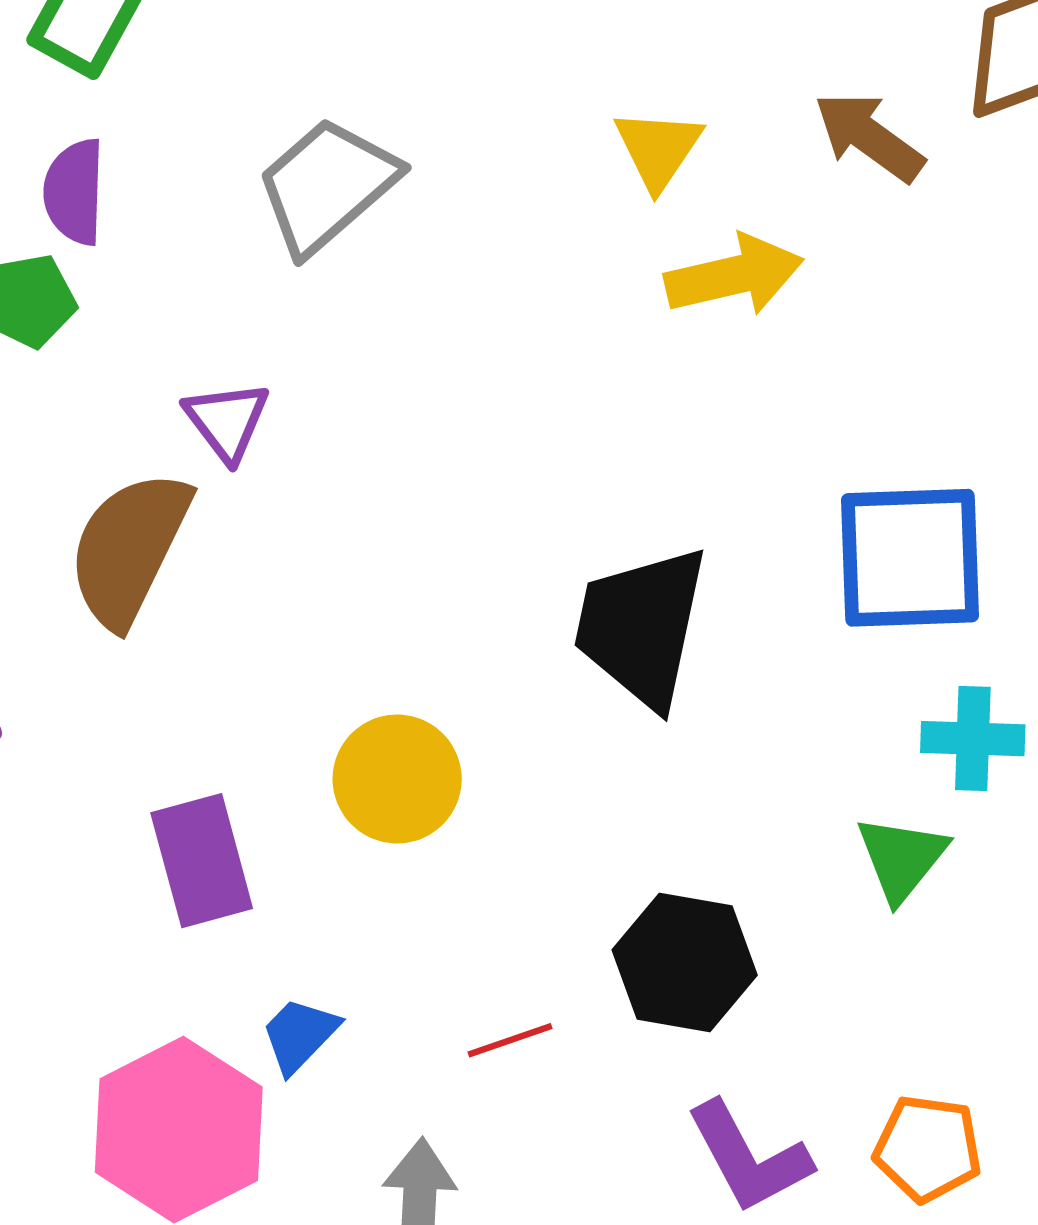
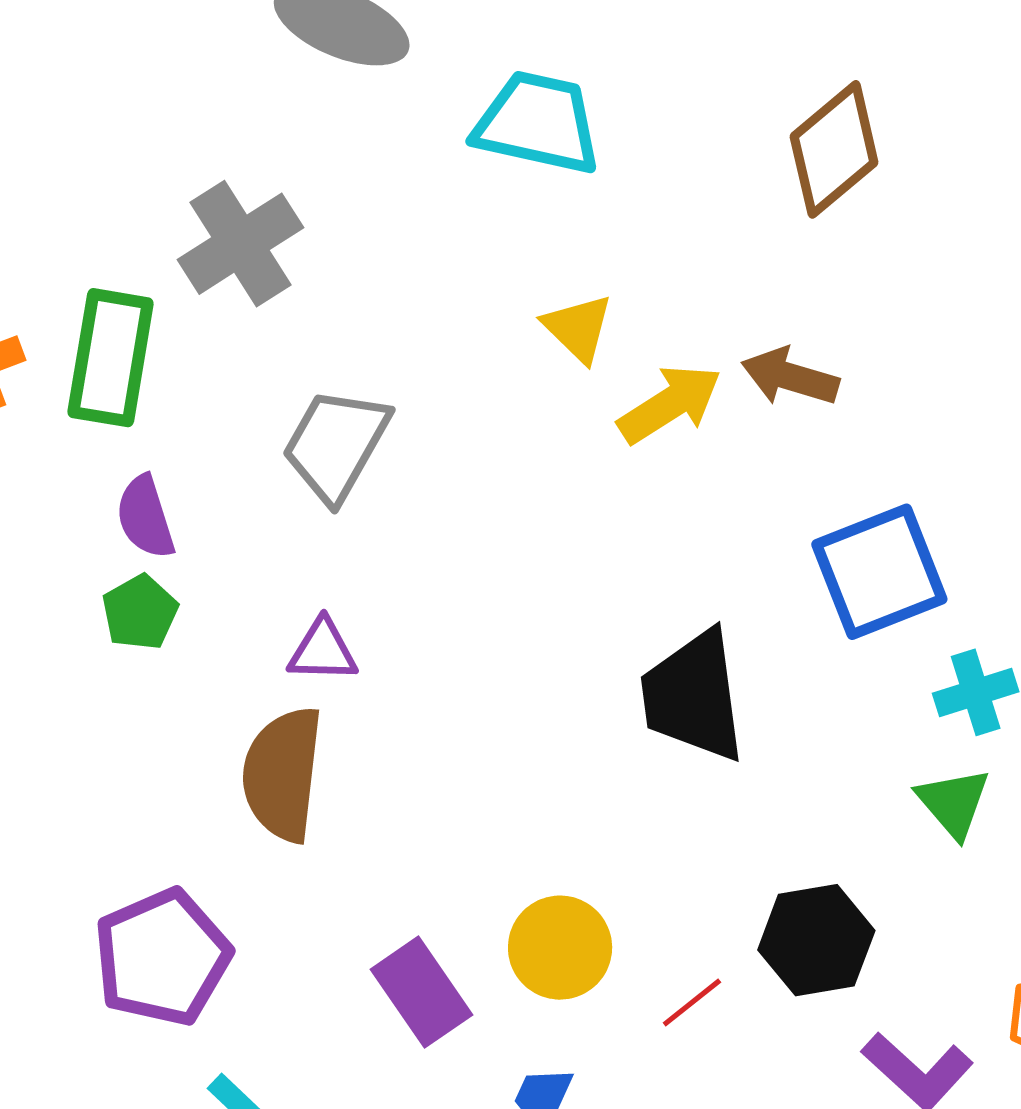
brown arrow: (869, 137) -> (790, 377), moved
purple triangle: (227, 421) -> (323, 651), turned -32
yellow circle: (397, 779) -> (560, 948), moved
red line: (510, 1040) -> (692, 1003), moved

